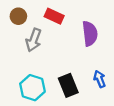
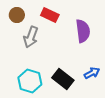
blue arrow: (100, 79) -> (92, 73), turned 84
black rectangle: (68, 85) -> (63, 79), turned -30

